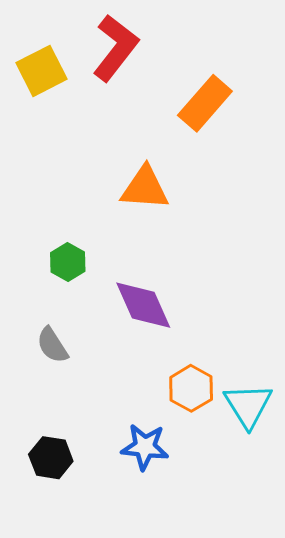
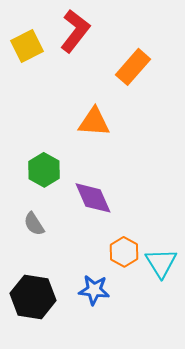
green hexagon: (68, 262) -> (44, 170), size x1.4
black hexagon: (51, 458) -> (33, 297), size x1.6

